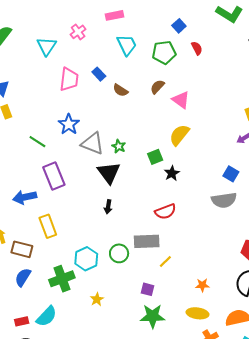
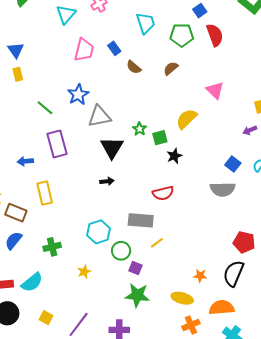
red semicircle: (197, 48) -> (215, 35), size x1.6
pink triangle: (181, 100) -> (215, 90), moved
gray triangle: (93, 143) -> (99, 116), turned -40
green star: (119, 146) -> (140, 129), moved
blue arrow: (25, 197) -> (25, 161), size x0.7
black arrow: (108, 207) -> (107, 181), turned -112
green circle: (119, 253) -> (121, 251), moved
cyan hexagon: (86, 259) -> (99, 232), moved
green cross: (62, 279) -> (52, 247), size x0.7
orange star: (202, 285) -> (200, 276), moved

